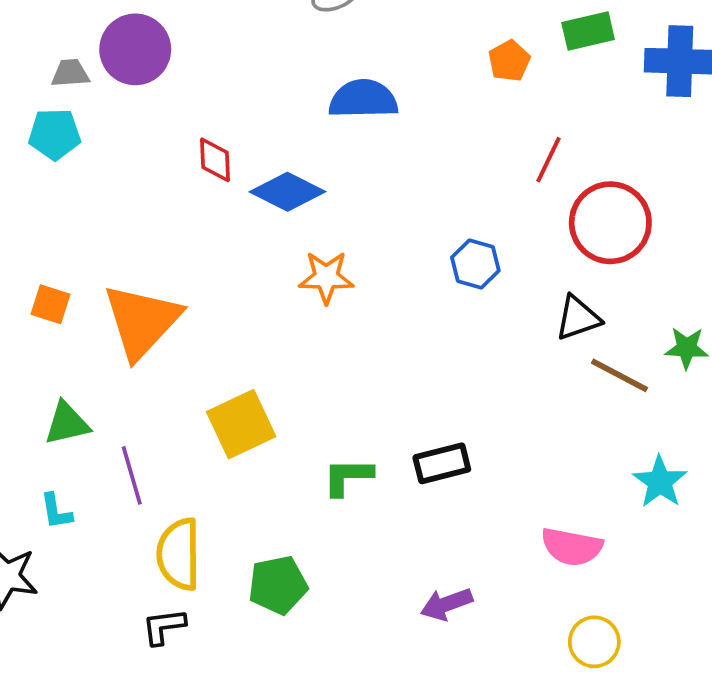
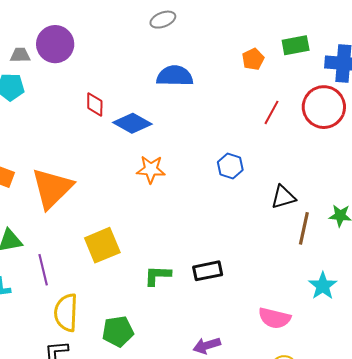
red circle: (610, 223) -> (324, 107), moved
brown line: (619, 375) -> (304, 228), turned 72

